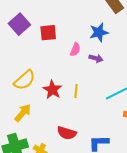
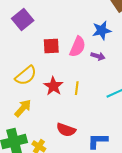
red square: (48, 33) -> (51, 46), moved
pink semicircle: (75, 49) -> (78, 47), size x1.5

